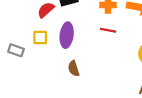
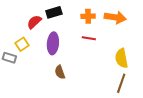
yellow square: (40, 37) -> (22, 44), moved, turned -32

